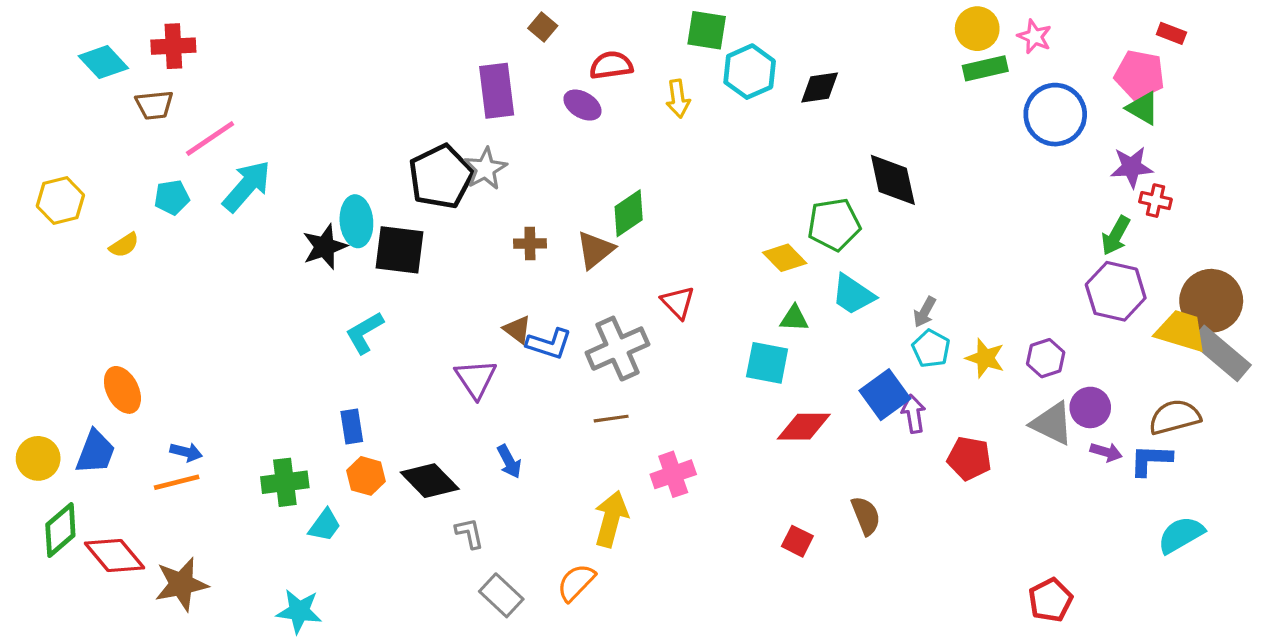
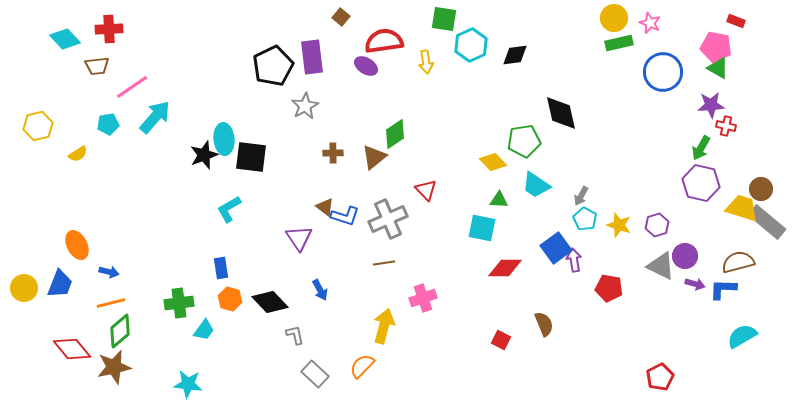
red semicircle: (611, 65) -> (384, 41), size x1.4
black pentagon: (441, 177) -> (273, 66), moved
brown circle: (1211, 301) -> (761, 189), size x0.6
blue arrow: (186, 452) -> (109, 272), moved
green diamond: (60, 530) -> (120, 331), moved

